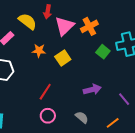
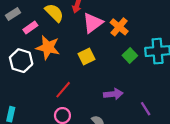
orange cross: (89, 26) -> (119, 27), turned -30
orange star: (39, 51) -> (48, 47), moved, size x1.6

